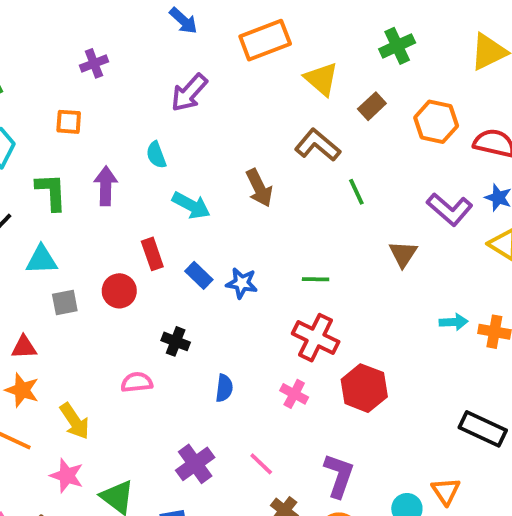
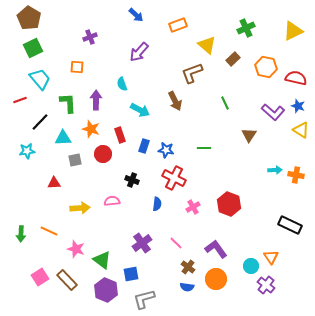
orange rectangle: (265, 40) -> (178, 25), size x0.7
brown L-shape: (318, 145) -> (192, 73), moved, turned -60
blue rectangle: (199, 275) -> (144, 146), turned 64
red cross: (316, 338) -> (174, 178), moved
orange star: (22, 390) -> (91, 129), moved
pink cross: (294, 394) -> (193, 207), turned 32
yellow arrow: (75, 421) -> (80, 208), moved, turned -60
purple L-shape: (339, 476) -> (216, 249), turned -55

